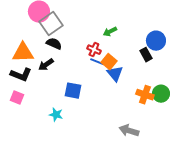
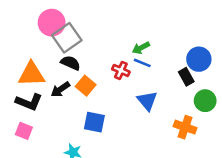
blue line: (97, 62) -> (142, 63), moved
orange square: (109, 62) -> (86, 86), moved
green circle: (161, 94) -> (205, 101), moved

